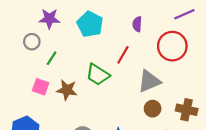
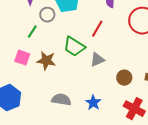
gray circle: (32, 42) -> (47, 15), moved
gray triangle: (149, 81) -> (97, 60), moved, size x0.7

